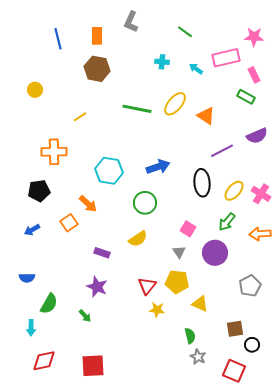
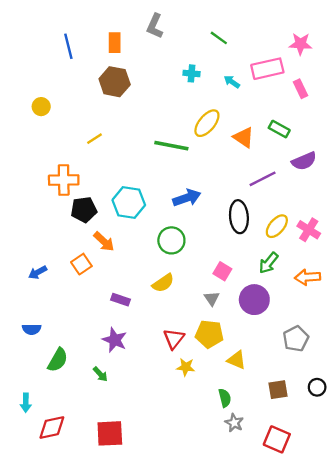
green rectangle: (246, 97) -> (279, 129), moved
green line: (137, 109) -> (171, 146), moved
black pentagon: (39, 191) -> (84, 210), moved
cyan arrow: (31, 328) -> (26, 403), moved
black circle: (252, 345) -> (317, 387), moved

